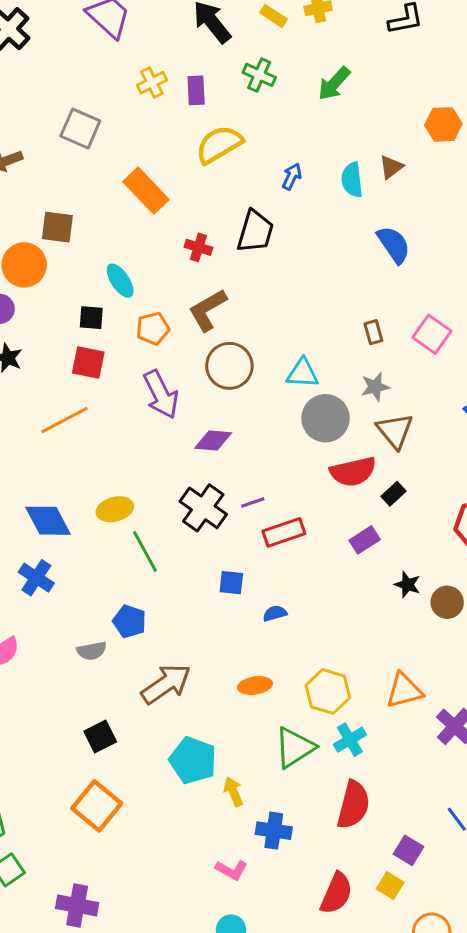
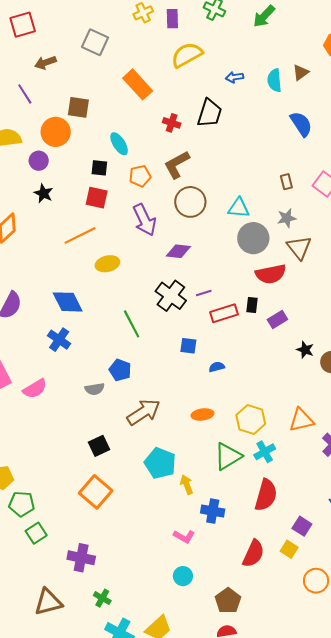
blue arrow: (292, 176) -> (235, 77), turned -126
black rectangle: (393, 494) -> (252, 305), moved, turned -42
yellow ellipse: (115, 509) -> (107, 264), moved

